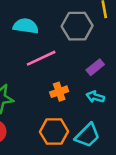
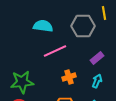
cyan arrow: (95, 97) -> (97, 81), turned 96

